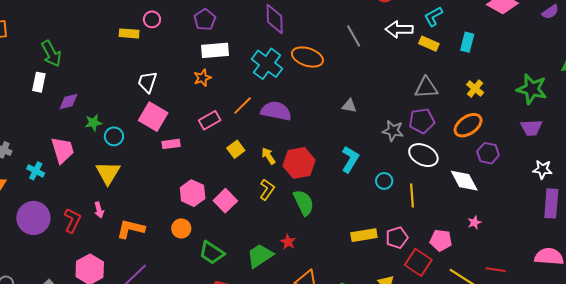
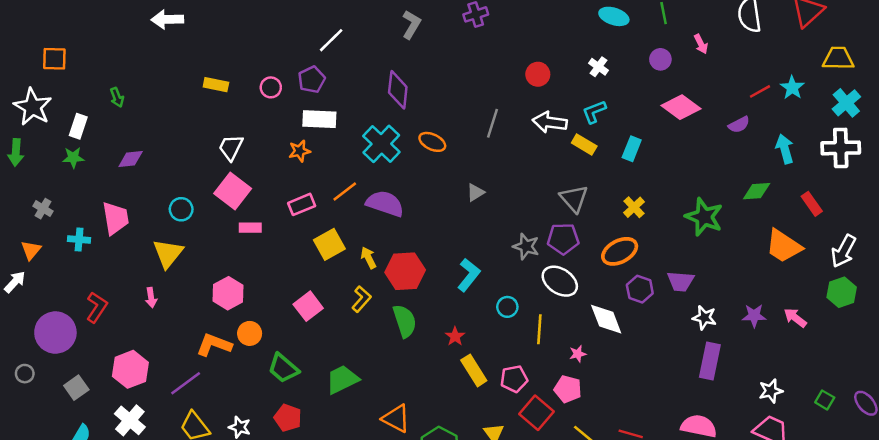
pink circle: (152, 19) -> (271, 87), moved
gray line: (354, 36) -> (493, 123), turned 40
green arrow: (51, 54) -> (117, 97), size x0.6
orange ellipse: (307, 57) -> (432, 142), size x0.7
white rectangle: (39, 82) -> (78, 126), moved
gray triangle: (426, 88) -> (574, 198), turned 45
gray triangle: (349, 106) -> (475, 192), moved, turned -49
green star: (93, 123) -> (73, 158), moved
purple trapezoid: (531, 128) -> (681, 281), moved
yellow square: (236, 149) -> (329, 244), size x1.4
cyan cross: (36, 171) -> (79, 239), turned -30
pink hexagon: (193, 193) -> (228, 293), moved
purple circle: (33, 218) -> (55, 333), moved
red L-shape: (72, 220) -> (97, 307), moved
pink star: (474, 222) -> (578, 354), moved
orange L-shape: (131, 229) -> (214, 345), moved
yellow rectangle: (364, 235) -> (474, 370), turned 60
red star: (288, 242) -> (455, 336), moved

